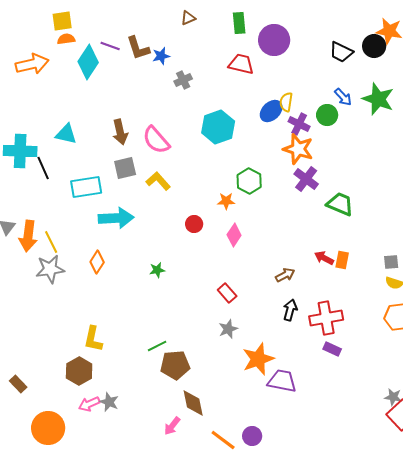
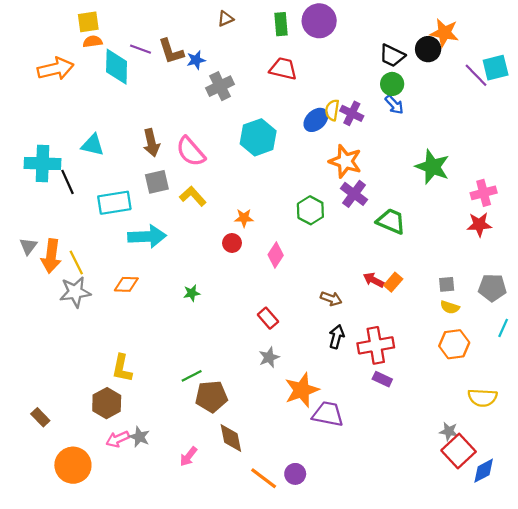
purple circle: (274, 40) -> (319, 21), moved
cyan diamond: (88, 62) -> (117, 67), turned -32
gray cross: (183, 80) -> (220, 86), size x1.4
green star: (378, 99) -> (432, 167), moved
green circle: (327, 115) -> (392, 84), moved
purple cross: (299, 124) -> (352, 113), moved
green hexagon: (249, 181) -> (310, 210), moved
orange star: (226, 201) -> (244, 218), moved
orange rectangle: (342, 260) -> (393, 282), turned 30
orange diamond: (97, 262) -> (126, 284), turned 60
brown arrow: (285, 275) -> (331, 299), turned 48
pink arrow: (172, 426) -> (188, 456), moved

